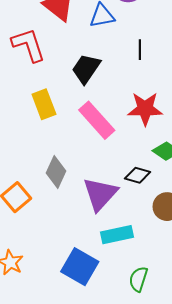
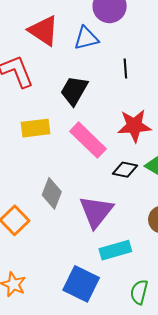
yellow rectangle: (44, 104) -> (35, 128), turned -72
black diamond: (138, 175) -> (125, 170), moved

